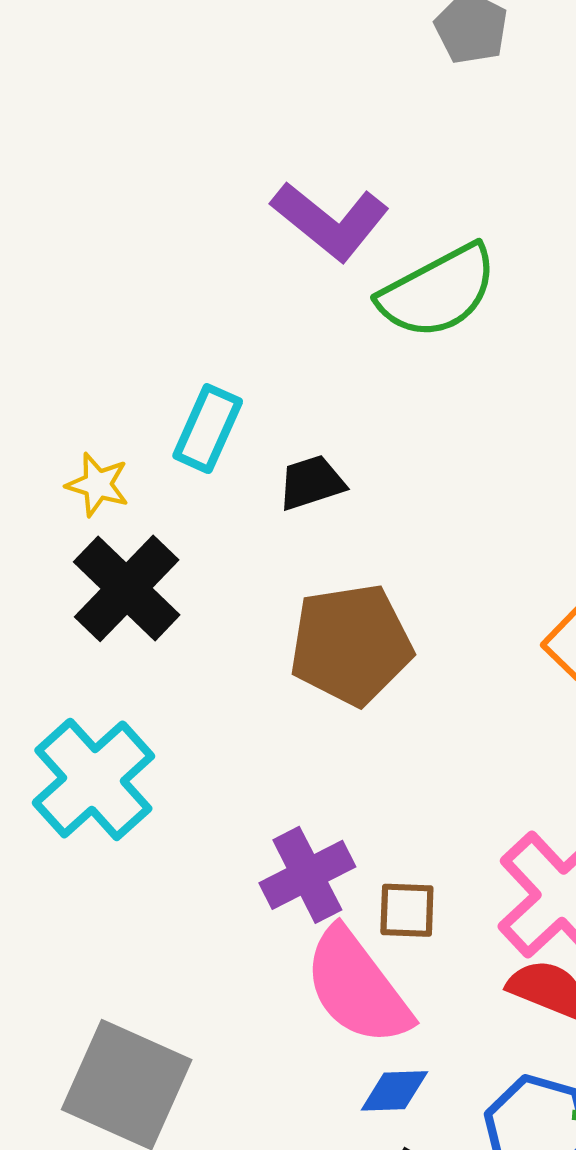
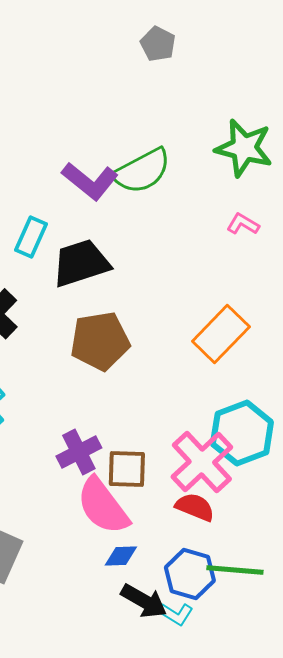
purple L-shape: (330, 221) -> (90, 181), moved
black trapezoid: (311, 483) -> (81, 263), size x1.8
brown square: (407, 910) -> (127, 469), size x1.4

